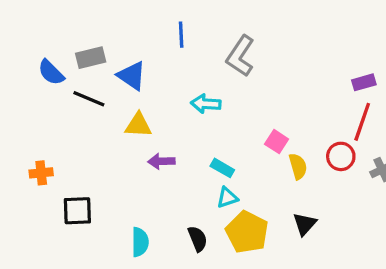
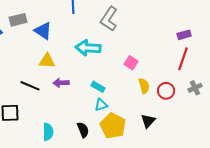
black line: (89, 99) -> (30, 86), moved
cyan arrow: (206, 104) -> (88, 48), size x1.4
pink square: (277, 142) -> (131, 63), moved
red circle: (341, 156) -> (166, 91), moved

